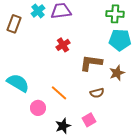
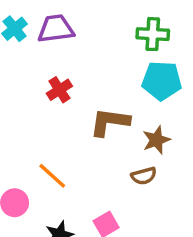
brown semicircle: (97, 93) -> (144, 176), moved

